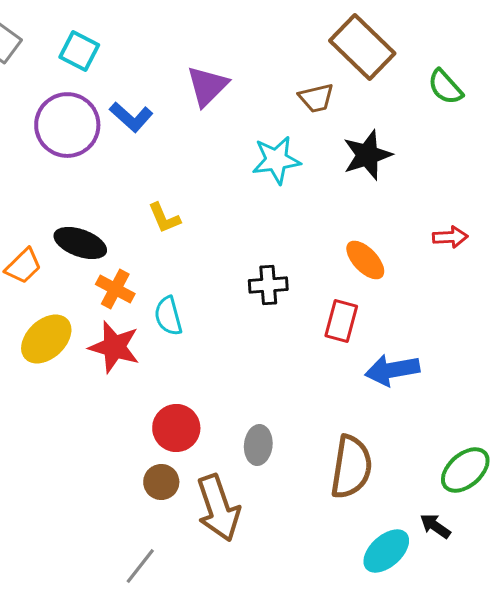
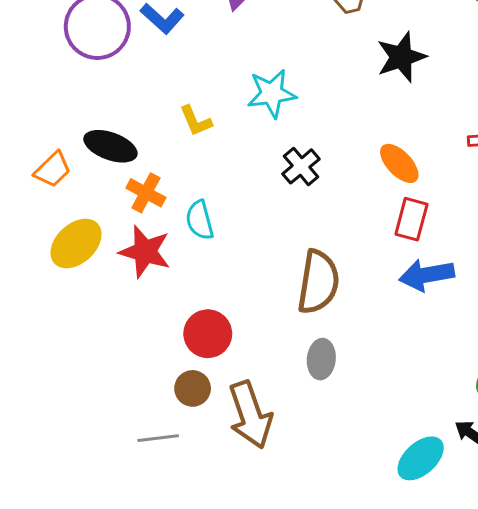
cyan star: (276, 160) -> (272, 94), moved
black cross: (268, 285) -> (301, 166), moved, turned -36
red rectangle: (341, 321) -> (411, 219), moved
gray ellipse: (258, 445) -> (321, 359), moved
brown semicircle: (351, 467) -> (318, 282), moved
gray line: (140, 566) -> (158, 438), moved, turned 45

